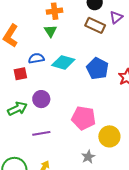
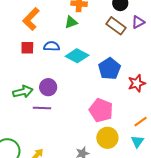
green triangle: (50, 31) -> (71, 22), turned 32
red square: (20, 74) -> (27, 48), moved
pink pentagon: (84, 118) -> (101, 110), moved
purple line: (41, 133) -> (42, 108), moved

